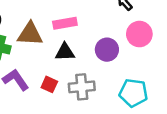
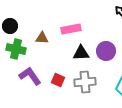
brown triangle: (30, 34) -> (42, 38), size x0.6
black triangle: (65, 52) -> (81, 53), moved

